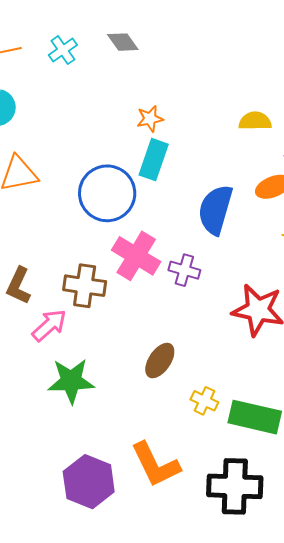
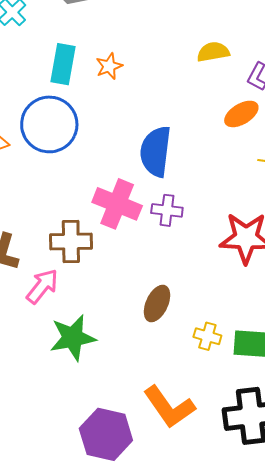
cyan rectangle: (154, 160) -> (63, 64), moved
blue circle: (107, 193) -> (49, 124), moved
blue semicircle: (215, 210) -> (156, 151), moved

